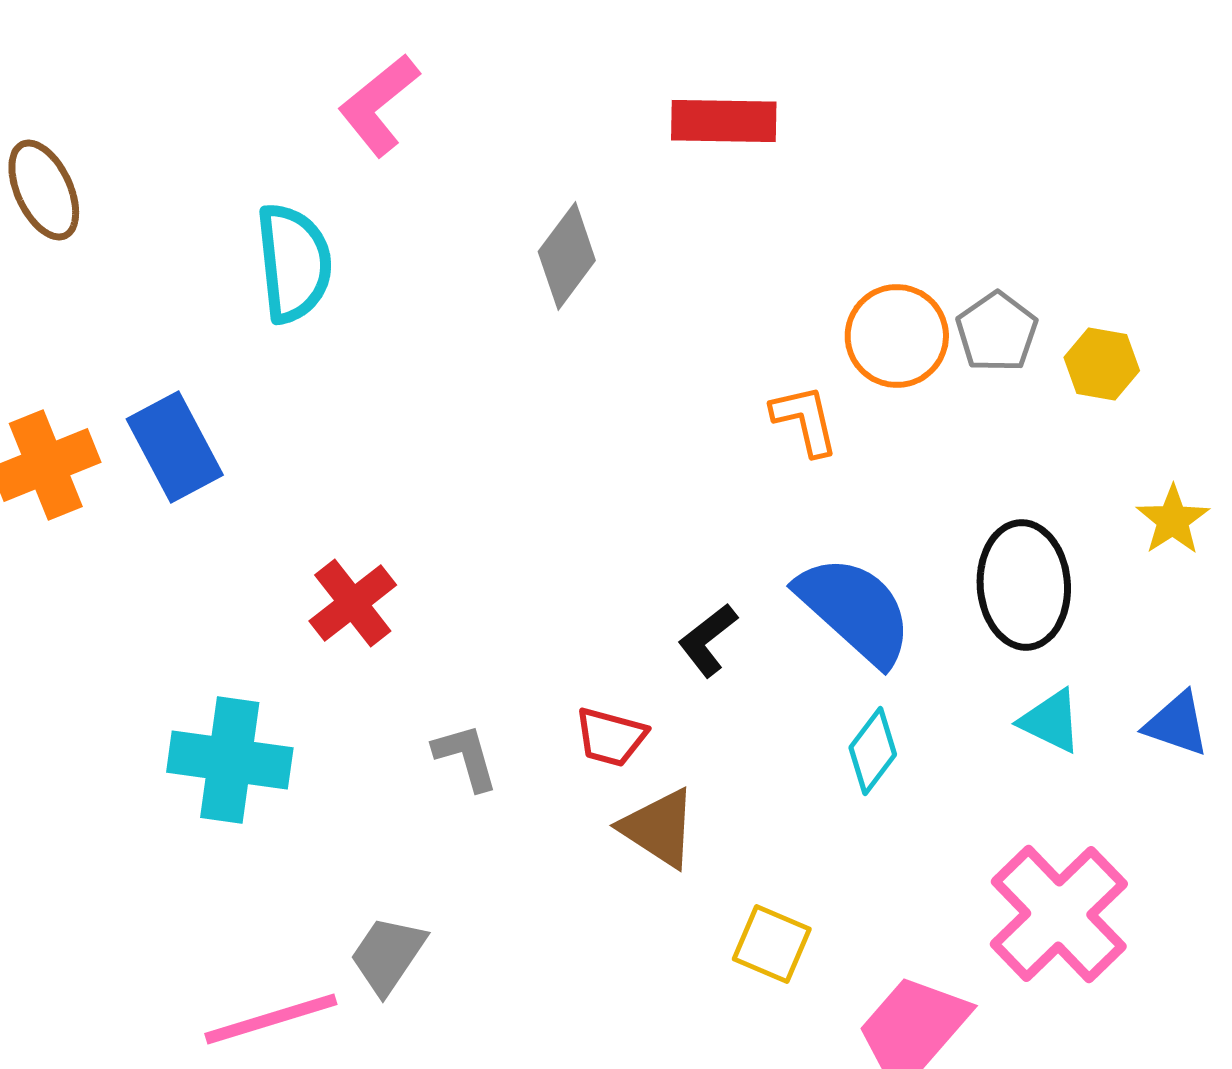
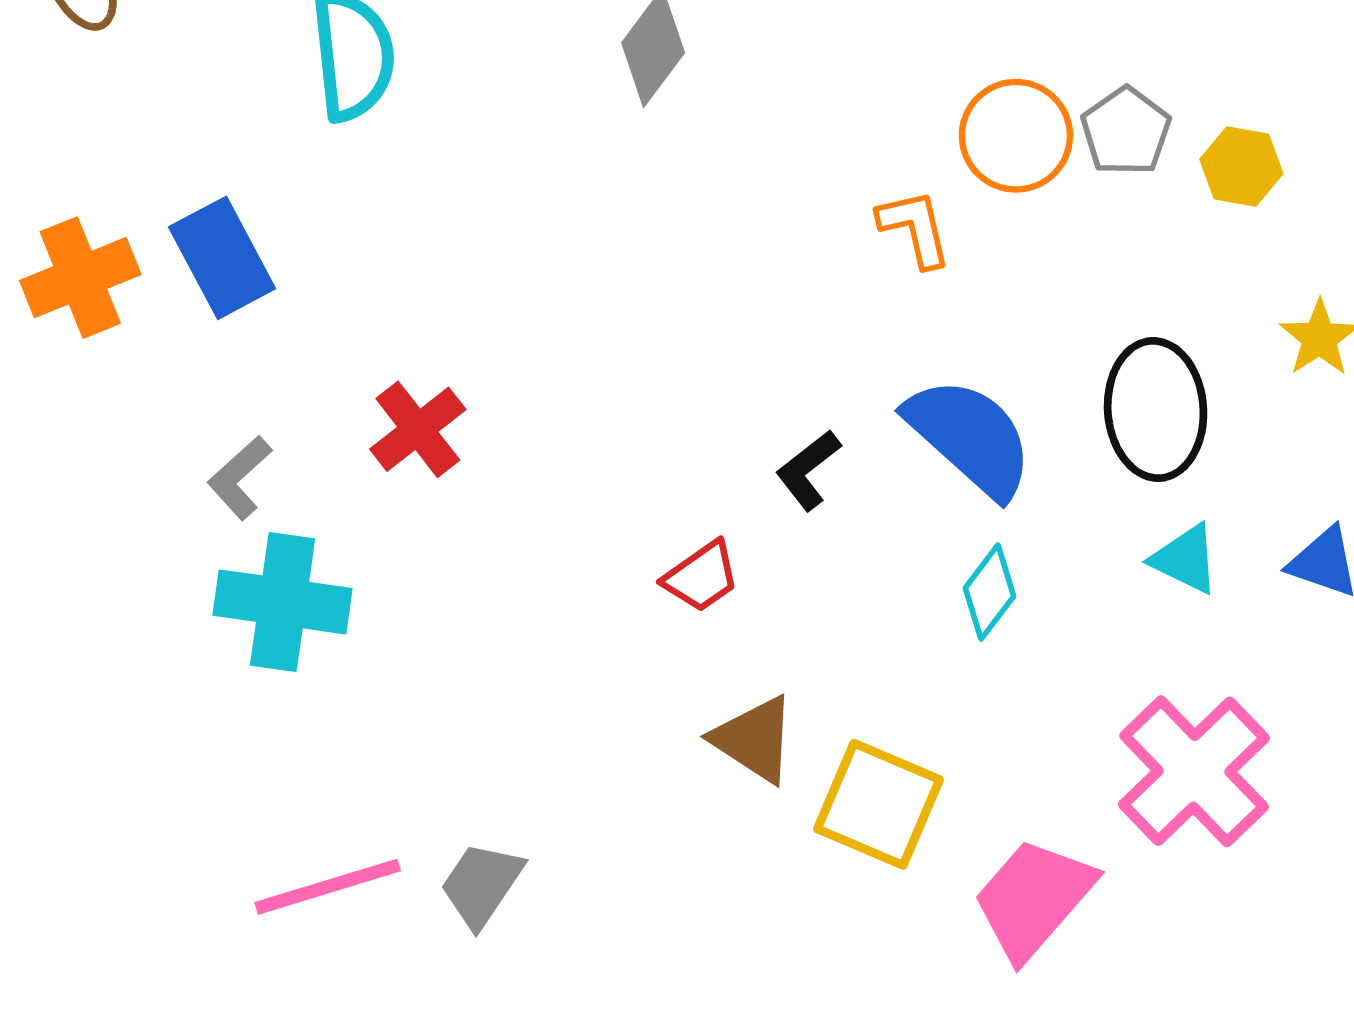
red trapezoid: (611, 737) -> (701, 577), turned -50
gray L-shape: (466, 757) -> (240, 478), moved, turned -116
brown triangle: (659, 828) -> (754, 739), moved
yellow square: (772, 944) -> (879, 804), size x1.5
gray trapezoid: (388, 955) -> (482, 884), moved

